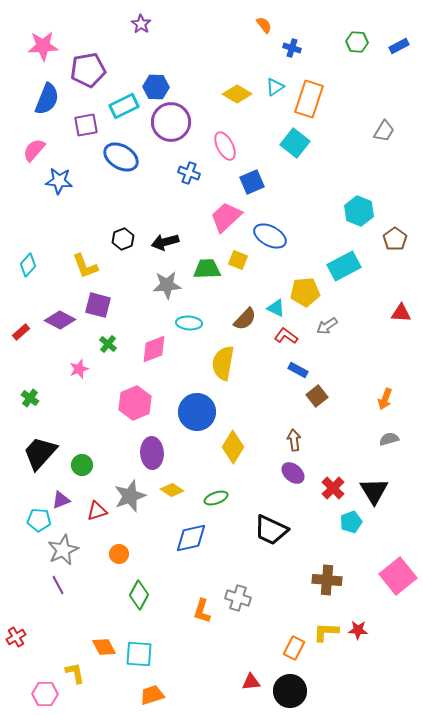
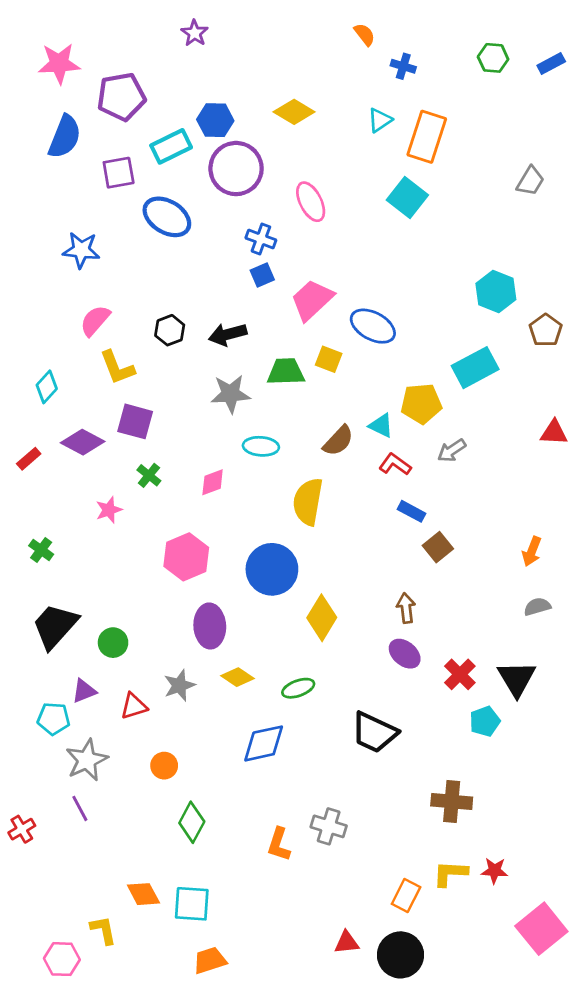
yellow diamond: (237, 94) -> (294, 112), moved
pink semicircle: (34, 150) -> (95, 321), moved
blue square: (252, 182) -> (262, 275), moved, size x0.7
cyan diamond: (28, 265) -> (47, 387), moved
pink diamond: (154, 349) -> (213, 482), size x0.7
gray star: (130, 496) -> (179, 685), size x0.7
pink square: (398, 576) -> (541, 929), moved
red cross: (16, 637) -> (22, 829), moved

